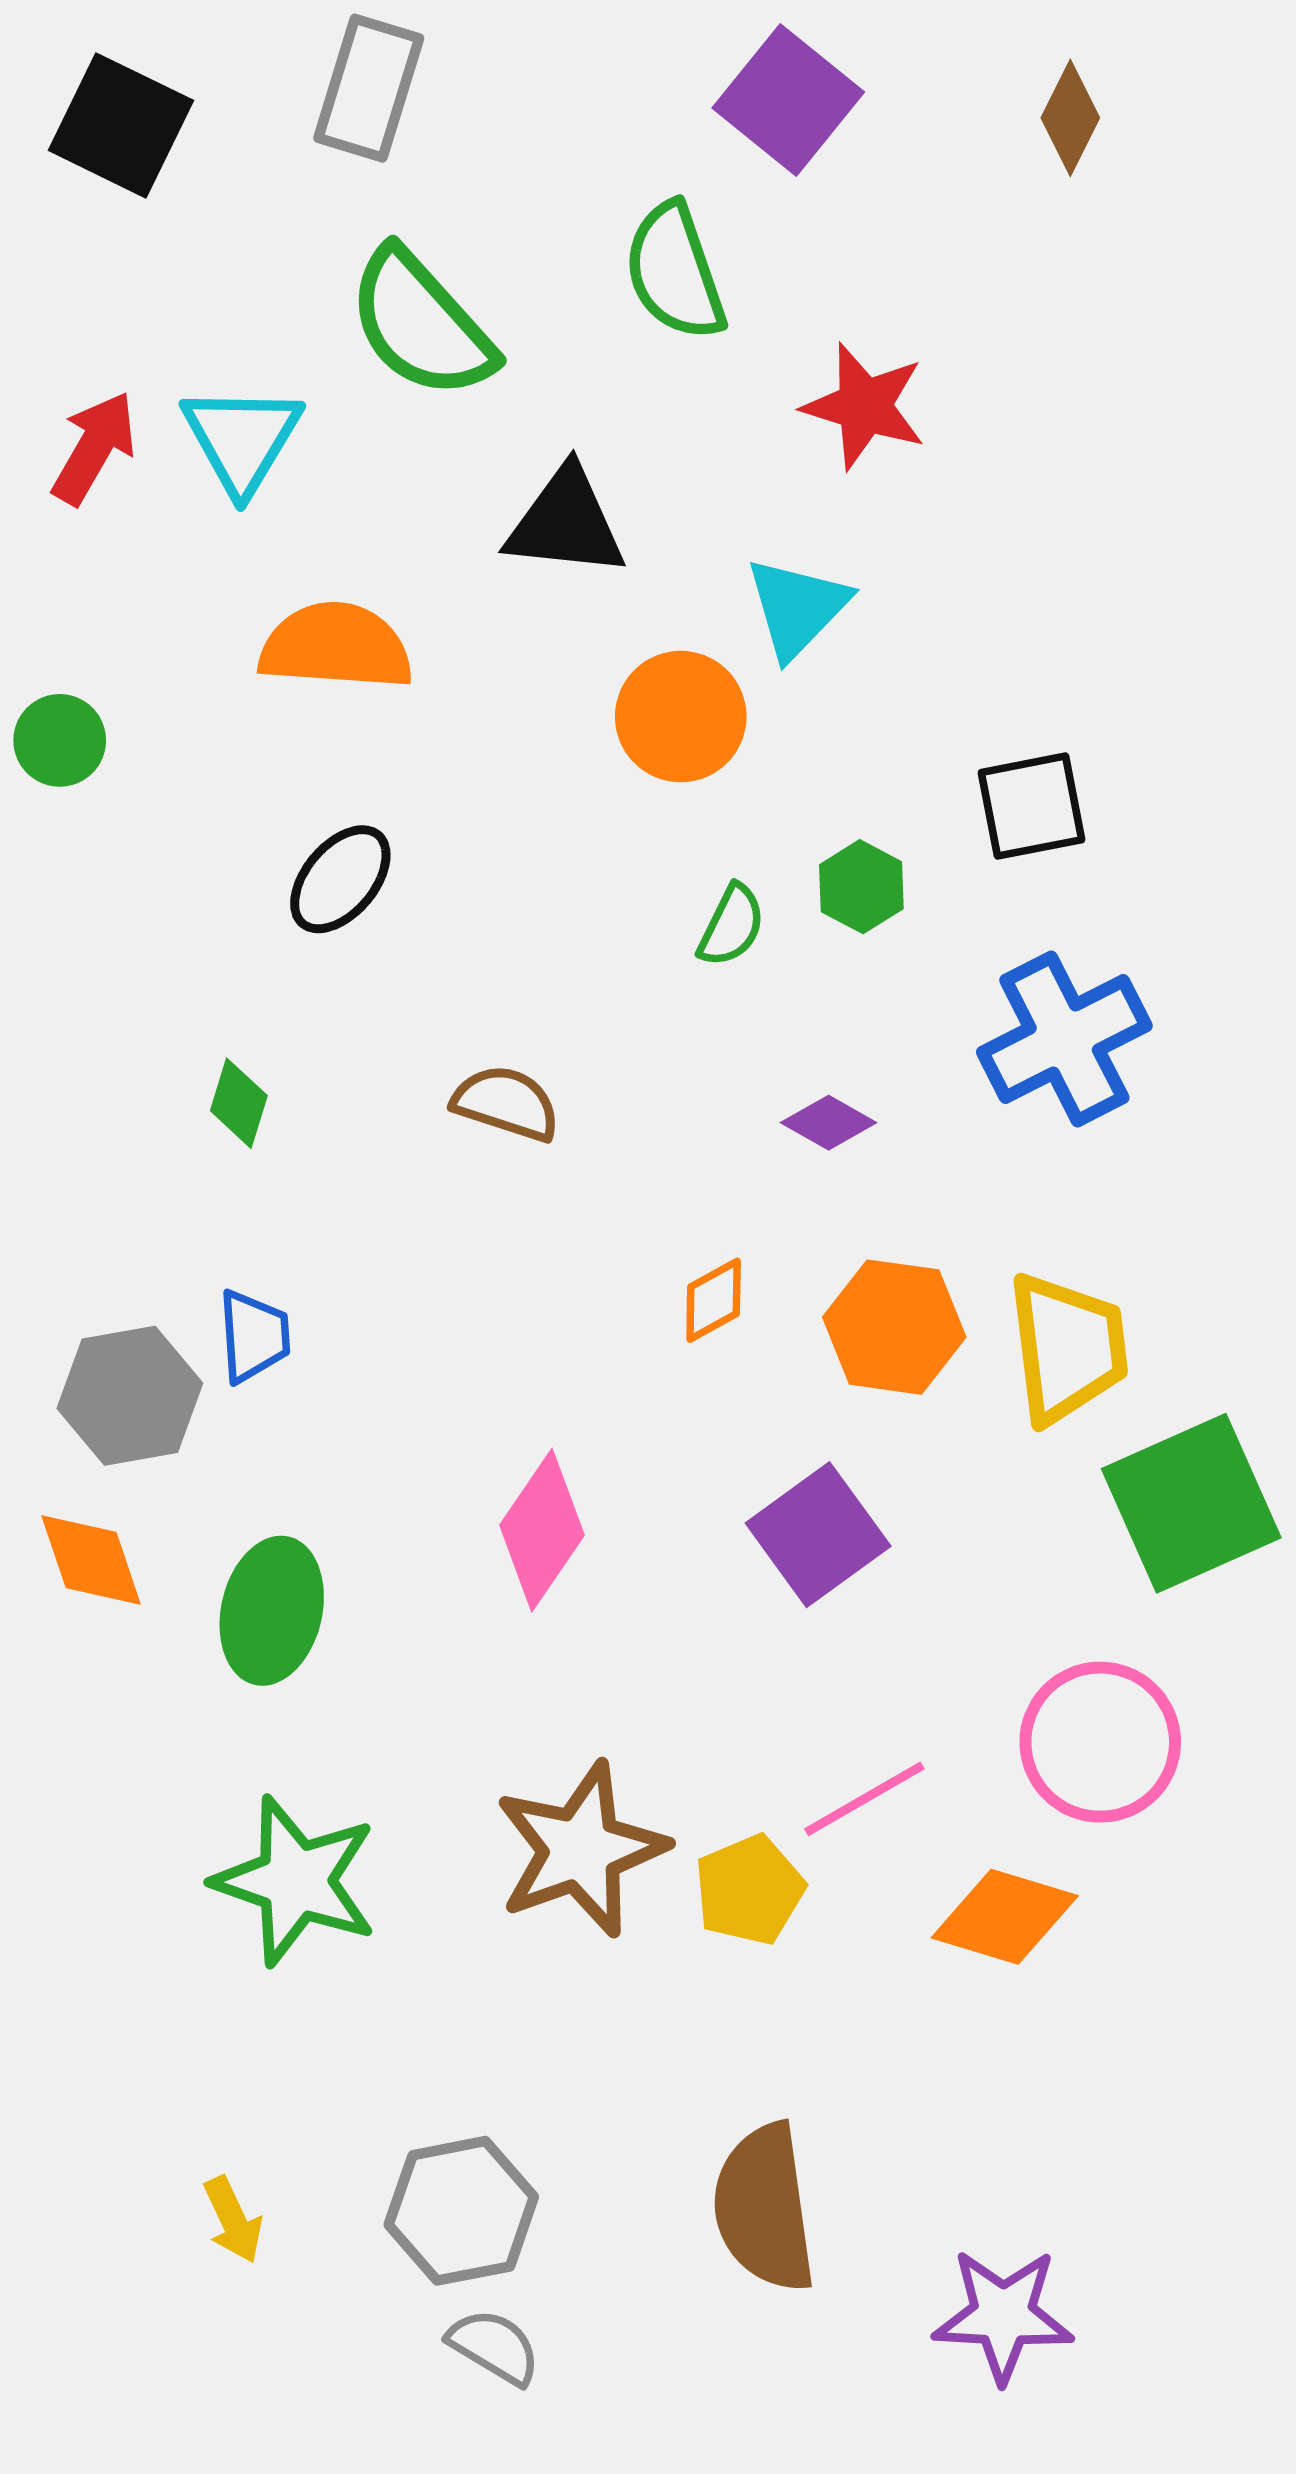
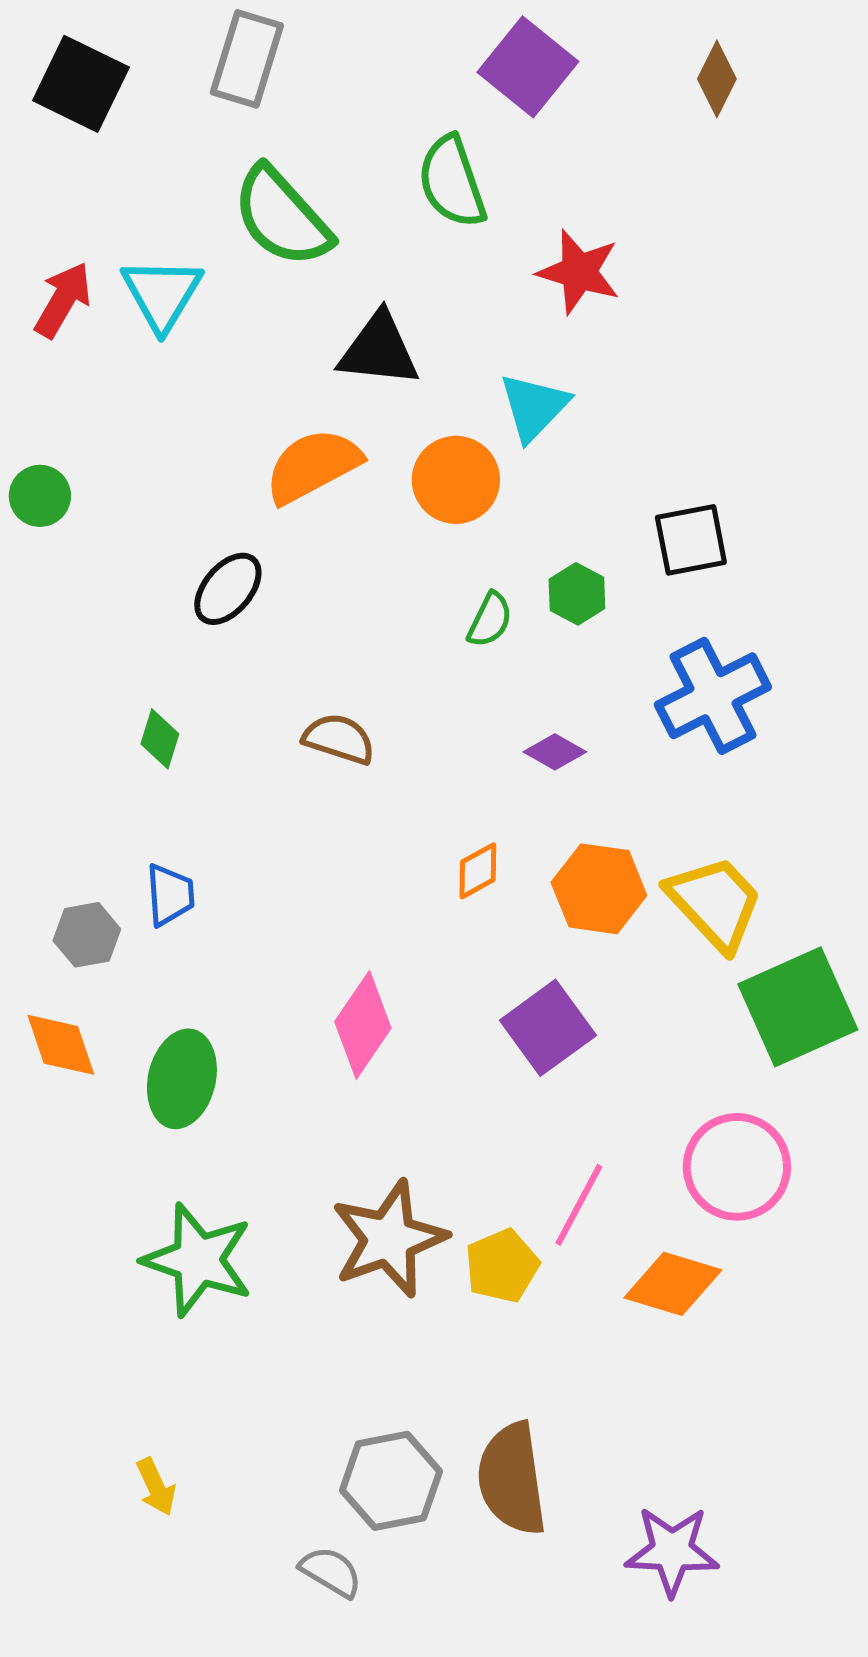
orange semicircle: (336, 646) -> (313, 466), moved, turned -32
yellow trapezoid: (1067, 1348) -> (715, 903), turned -36
gray hexagon: (130, 1396) -> (87, 935), size x0.7
pink line: (864, 1799) -> (579, 1205), turned -32
gray hexagon: (461, 2211) -> (391, 1481), moved

